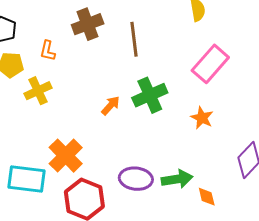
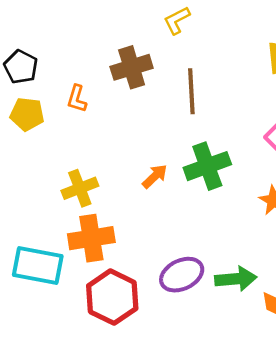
yellow cross: (38, 91) -> (80, 188), moved
orange cross: (66, 156) -> (91, 238), turned 32
purple ellipse: (136, 179) -> (182, 275), turned -36

